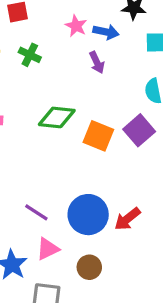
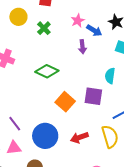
purple square: (139, 130) -> (93, 96), turned 30
orange square: (98, 136) -> (65, 102), moved
red arrow: (127, 219) -> (79, 138), moved

